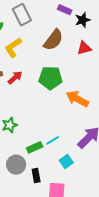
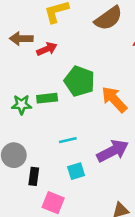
green pentagon: (50, 78) -> (79, 81), moved
green rectangle: (35, 147) -> (47, 98), moved

